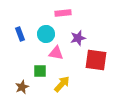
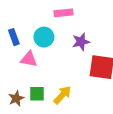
pink triangle: (56, 53) -> (29, 59), moved
green square: (40, 71) -> (37, 94), moved

